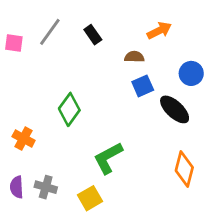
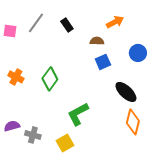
black ellipse: (175, 109) -> (126, 92), moved
orange cross: (24, 139) -> (16, 77), moved
purple semicircle: (17, 187) -> (12, 126), moved, turned 77

